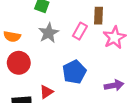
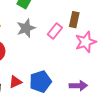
blue pentagon: (74, 72) -> (40, 82), moved

